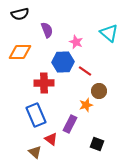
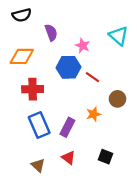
red cross: (44, 83) -> (33, 89), moved
brown circle: (99, 91) -> (117, 99), moved
purple rectangle: (70, 124) -> (67, 127), moved
red triangle: (51, 139) -> (68, 158), moved

